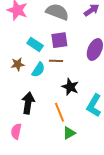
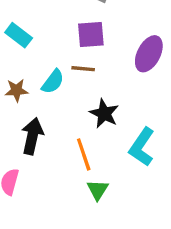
cyan rectangle: (35, 44) -> (19, 35), moved
brown star: (18, 64) -> (16, 90), moved
green triangle: (69, 133) -> (98, 190), turned -32

